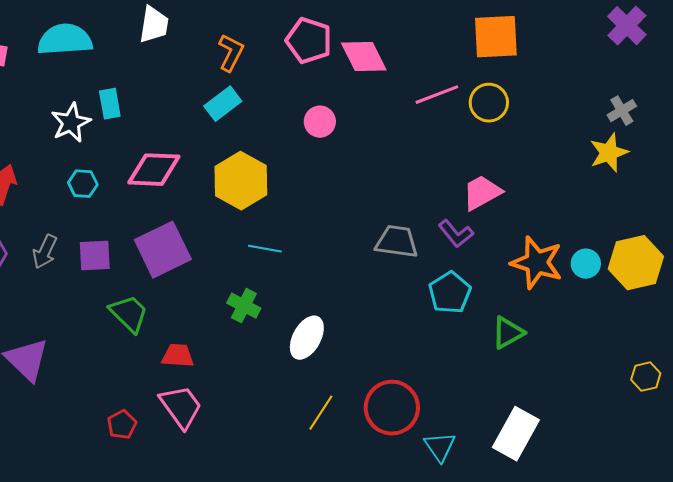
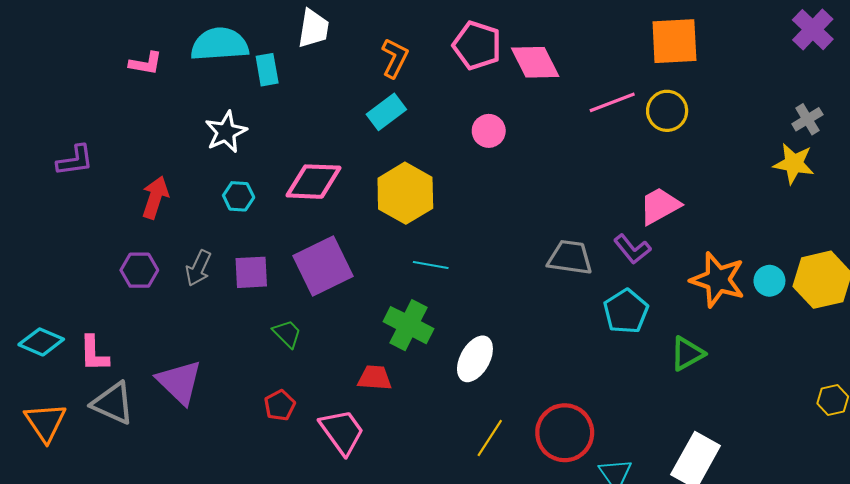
cyan rectangle: (110, 104) -> (267, 70), moved
yellow star: (609, 153) -> (794, 164), turned 30
green cross: (244, 306) -> (408, 325), size x1.4
green trapezoid: (129, 314) -> (287, 334), size x0.7
red trapezoid: (178, 356) -> (375, 378), moved
red pentagon: (122, 425) -> (280, 405), moved

